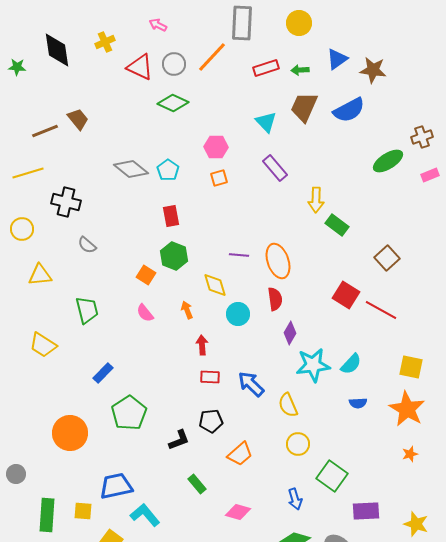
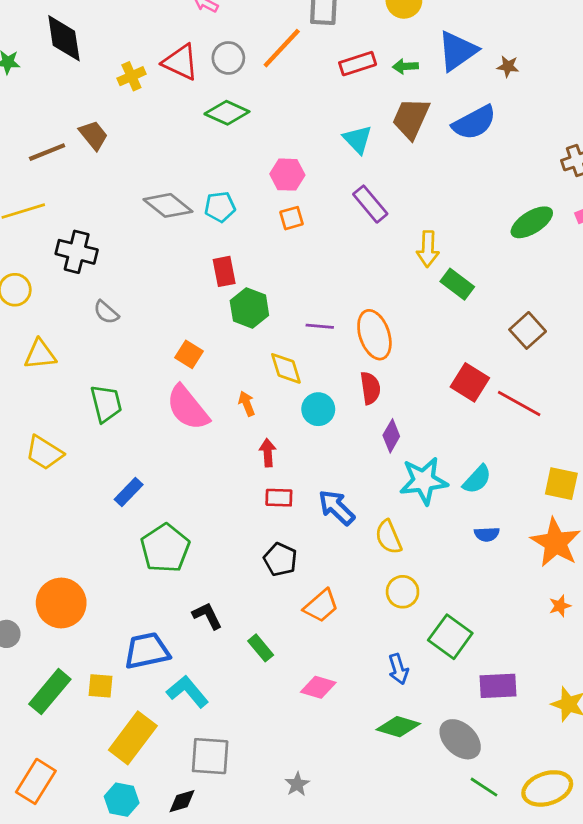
yellow cross: (105, 42) -> (131, 76), moved
blue triangle: (337, 59) -> (457, 51), size x1.4
brown star: (373, 70) -> (508, 66), size x0.6
green ellipse: (388, 161) -> (532, 222), moved
cyan pentagon: (168, 170) -> (220, 207), turned 30
green hexagon: (174, 256) -> (249, 308), moved
pink semicircle: (145, 313) -> (188, 408), size x1.8
black pentagon: (211, 421) -> (280, 559), turned 30
orange circle: (70, 433) -> (61, 603), moved
black L-shape: (179, 440) -> (207, 616), moved, turned -95
green rectangle: (47, 515) -> (50, 692), turned 36

